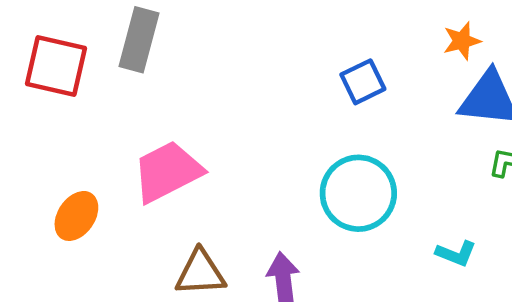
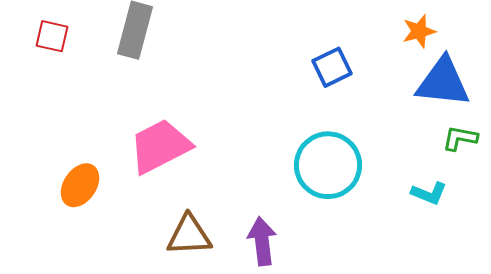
red square: (56, 66) -> (52, 36), moved, size x0.6
cyan L-shape: (456, 253) -> (429, 193), moved

